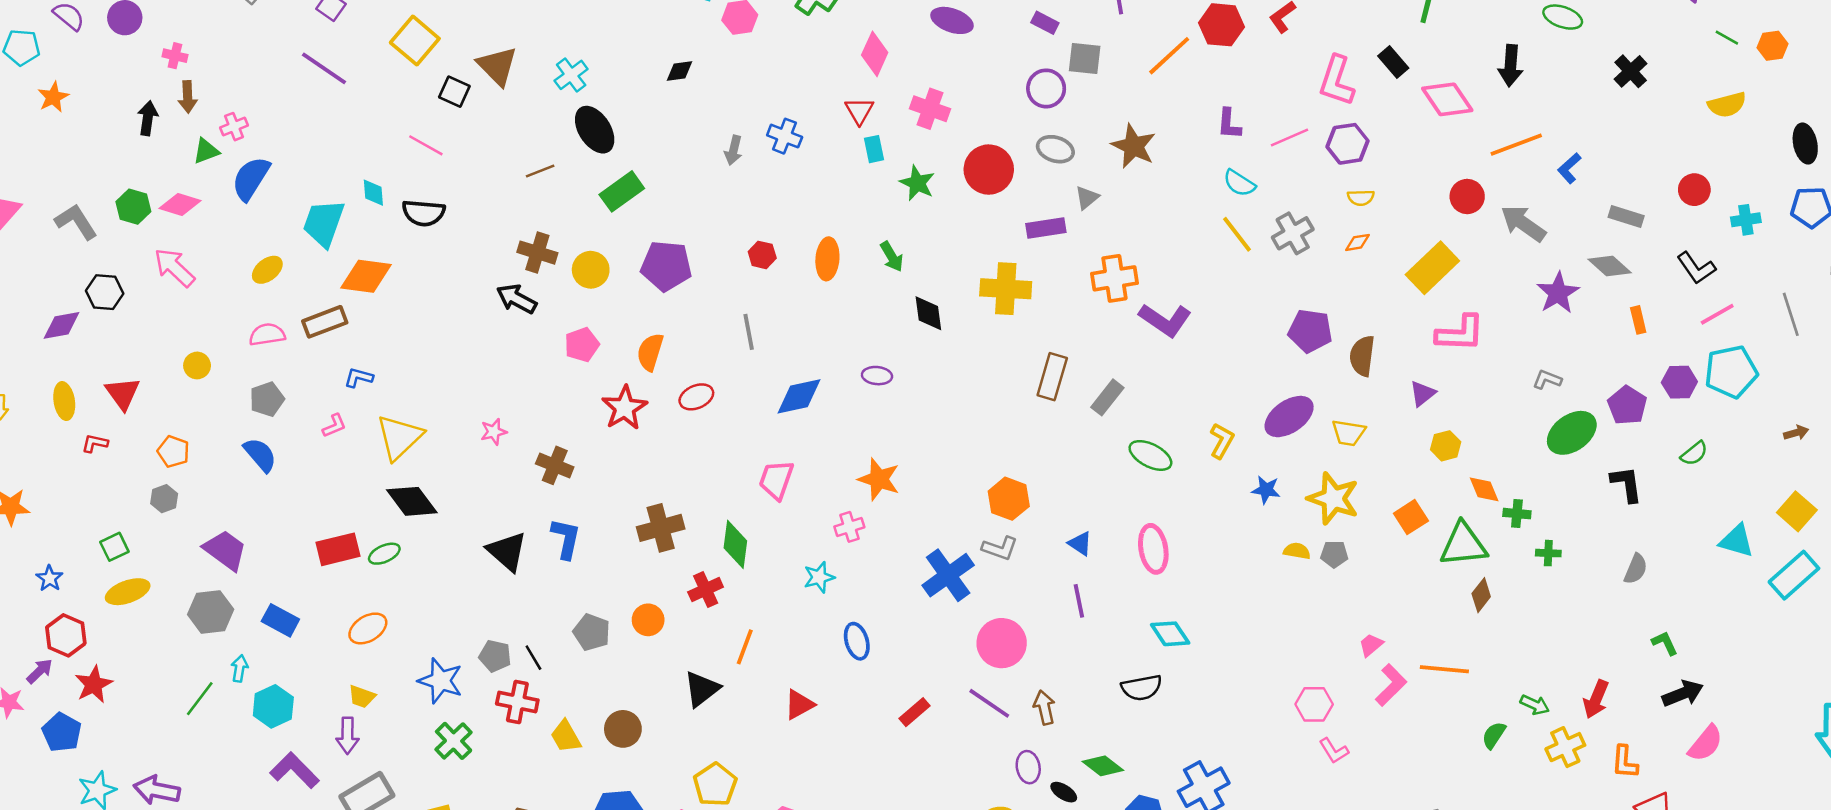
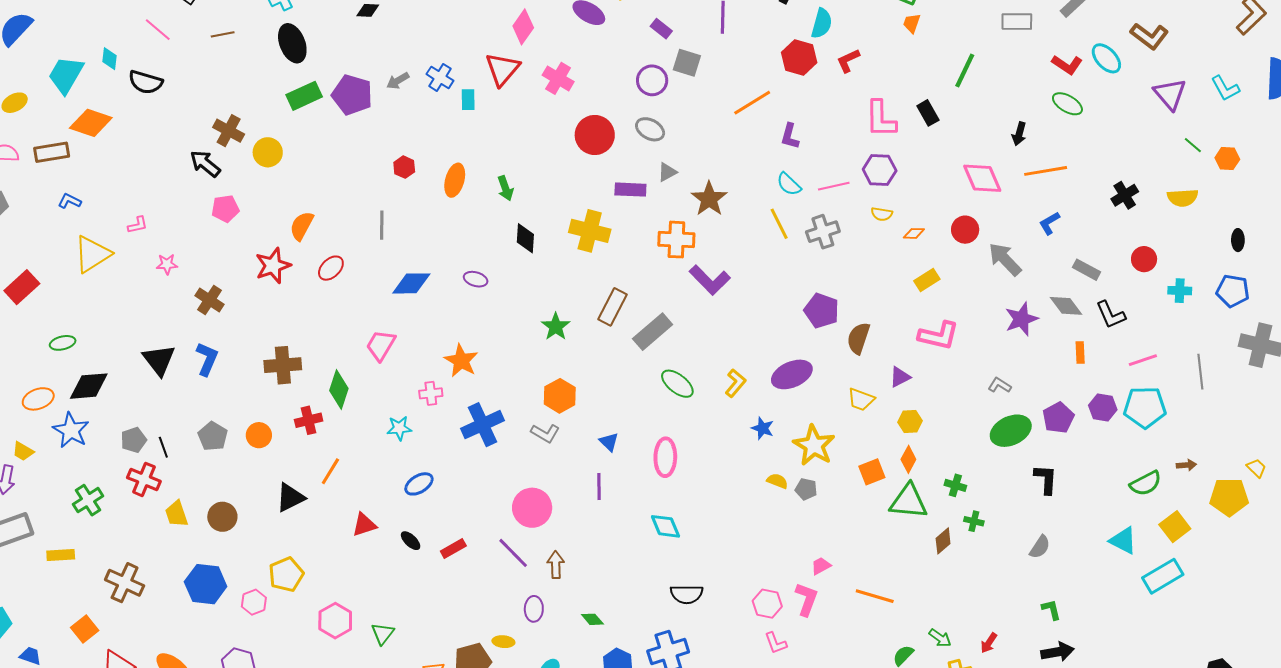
orange line: (1169, 56) -> (752, 103), moved
black arrow: (1511, 66) -> (1019, 134), size x0.7
black cross: (1631, 71) -> (1125, 195), moved
pink L-shape: (1337, 81) -> (881, 119), turned -30
pink diamond: (1447, 99) -> (982, 178), moved
red triangle: (859, 111) -> (502, 69), size x1.5
pink line: (1289, 137) -> (834, 186), moved
black ellipse: (1805, 144) -> (1238, 240), size x0.7
orange line: (1516, 145) -> (1046, 171), moved
brown star: (1134, 146) -> (709, 199), moved
cyan rectangle: (874, 149) -> (468, 100), moved
gray arrow: (733, 150) -> (398, 81), turned 35
brown line: (540, 171) -> (223, 34), moved
green star: (917, 183) -> (556, 327), moved
orange diamond: (1358, 242) -> (914, 233), moved
purple pentagon: (666, 266) -> (352, 95), moved
yellow rectangle: (1432, 268) -> (927, 280), size x0.6
black L-shape: (1696, 268) -> (1111, 315), moved
pink pentagon: (582, 345) -> (225, 209), moved
red ellipse: (696, 397) -> (331, 268), turned -32
gray rectangle: (1107, 397) -> (653, 332), size x1.4
pink L-shape: (334, 426) -> (138, 225), moved
yellow trapezoid: (1349, 433) -> (861, 399), moved
green semicircle: (1694, 453) -> (1146, 483), moved, size x1.4
orange diamond: (1484, 489) -> (908, 459), moved, turned 40
black diamond: (412, 501) -> (89, 386), moved, turned -69
red rectangle: (338, 549) -> (22, 287), moved, turned -40
blue cross: (948, 575) -> (483, 425), moved
brown diamond: (1481, 595) -> (943, 541), moved
blue ellipse: (857, 641) -> (419, 484), turned 64
gray pentagon: (495, 656) -> (134, 440), turned 30
blue star: (441, 681) -> (71, 430), moved
pink L-shape: (1391, 685) -> (806, 599), moved, turned -36
black semicircle: (1142, 688) -> (687, 594), moved
red arrow: (1596, 699) -> (989, 643), size x0.7
green diamond: (1103, 766) -> (592, 619), size x0.7
black ellipse: (1064, 792) -> (411, 541), moved

